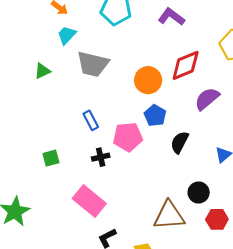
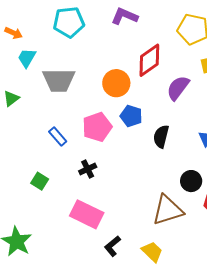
blue rectangle: (91, 120) -> (58, 136), moved
pink pentagon: (128, 137) -> (97, 127), moved
green square: (51, 158) -> (40, 181), turned -30

